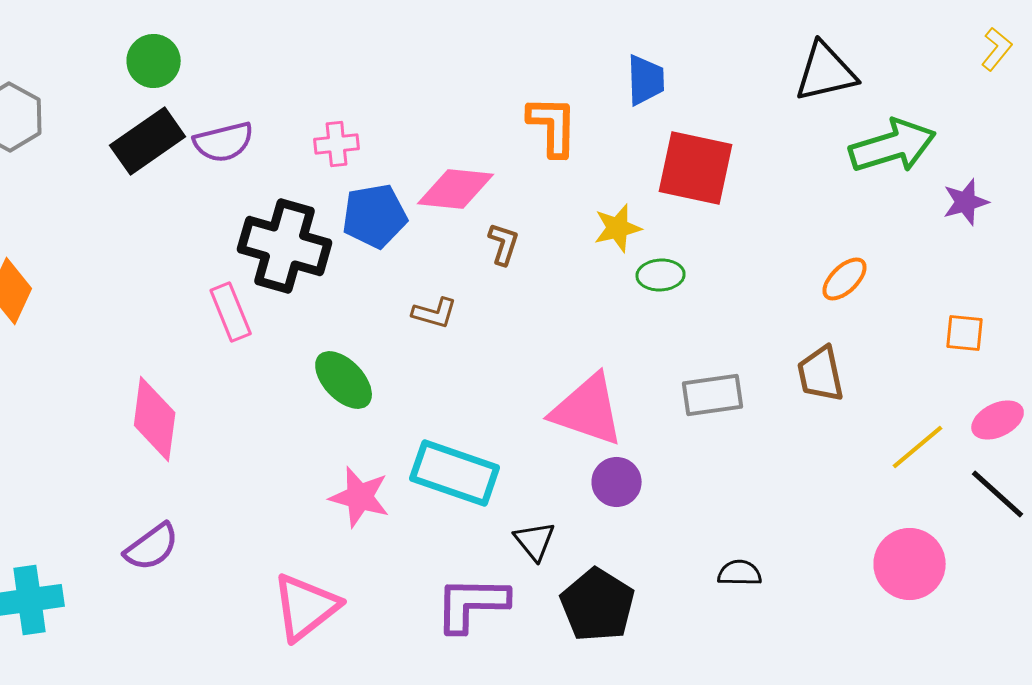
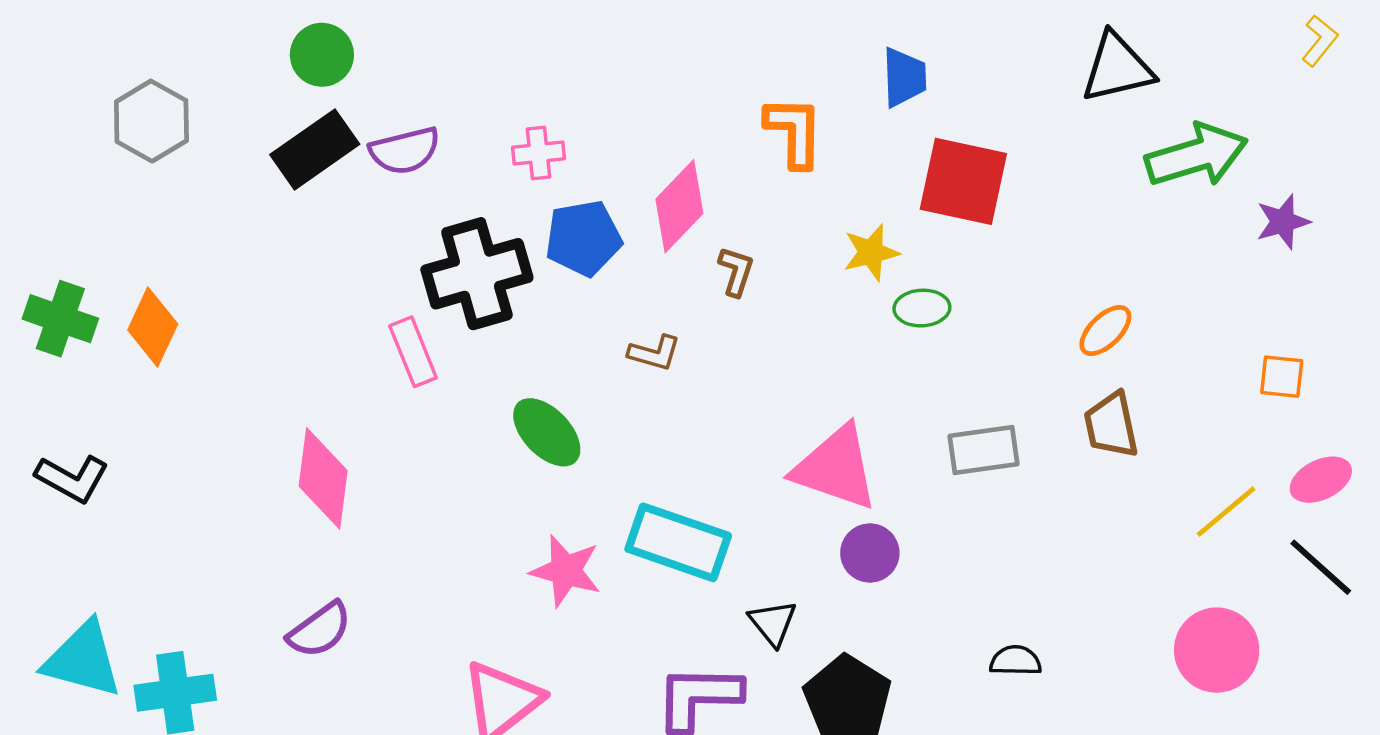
pink diamond: (456, 189) -> (679, 206), turned -52
black cross: (285, 246) -> (477, 274), turned -32
orange ellipse: (845, 279) -> (1105, 331), moved

